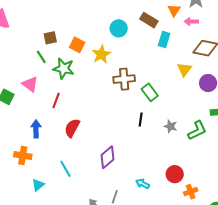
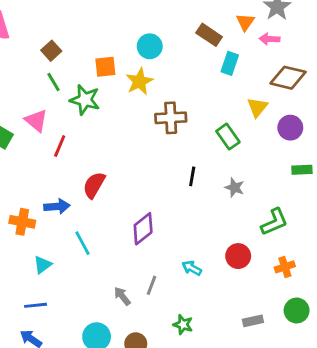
cyan circle: (119, 28) -> (150, 46), moved
brown square: (50, 38) -> (51, 51), moved, turned -32
orange square: (77, 45) -> (105, 67), turned -35
green rectangle: (150, 92) -> (228, 137), moved
red line: (56, 101) -> (60, 146), moved
blue arrow: (36, 129) -> (57, 206), moved, turned 84
green L-shape: (197, 130) -> (274, 222), moved
orange cross: (191, 192) -> (285, 267), moved

